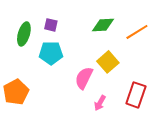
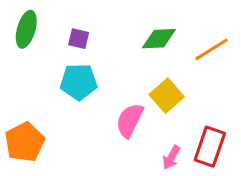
green ellipse: (24, 34) -> (26, 29), moved
pink arrow: (100, 103) -> (171, 157), moved

